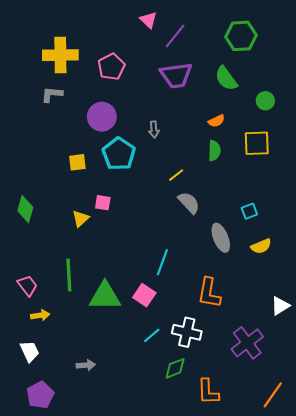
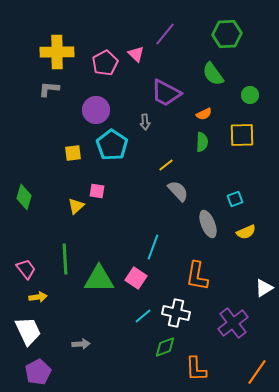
pink triangle: (149, 20) -> (136, 54), moved
purple trapezoid: (176, 75) -> (166, 93), moved, turned 36
white trapezoid: (30, 351) -> (28, 331), size x1.4

